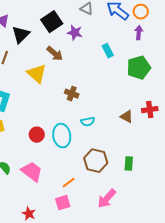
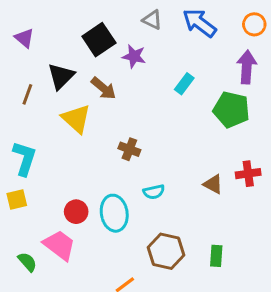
orange circle: (141, 12) -> (254, 24), moved
purple arrow: (139, 33) -> (247, 67), moved, size x1.5
black triangle: (21, 35) -> (61, 76), moved
cyan rectangle: (108, 51) -> (184, 84), turned 64
green pentagon: (139, 68) -> (231, 110), turned 30
pink trapezoid: (32, 172) -> (59, 245), moved

